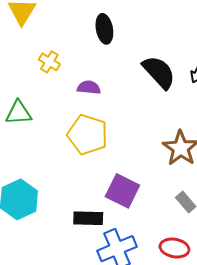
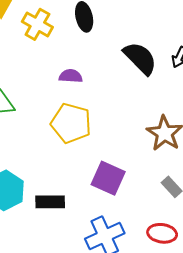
yellow cross: (49, 62) -> (37, 24), moved, size x1.4
black rectangle: (88, 218) -> (50, 202), moved

